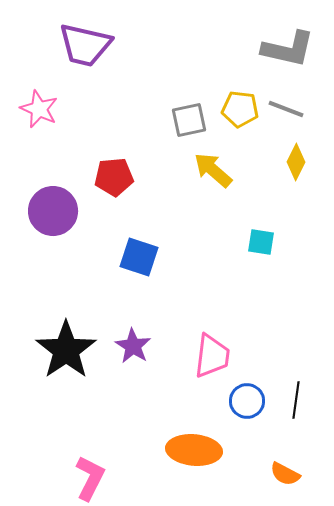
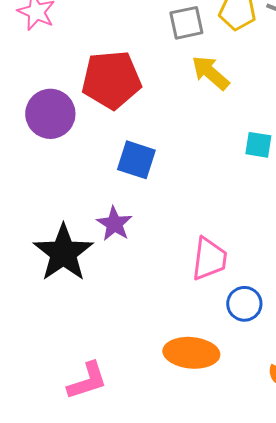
red pentagon: (114, 177) -> (111, 80), size x1.5
purple star: (133, 346) -> (114, 224), moved
pink L-shape: (90, 478) -> (87, 381), turned 45

